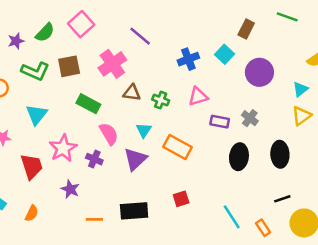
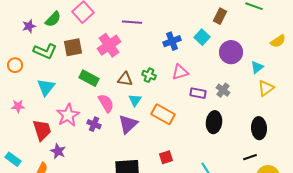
purple line: (140, 36) -> (132, 22), turned -36
cyan triangle: (300, 89) -> (257, 67), moved
brown triangle: (132, 93) -> (125, 79), moved
black ellipse: (280, 154) -> (259, 128), moved
purple star: (70, 189) -> (58, 151), moved

